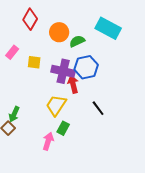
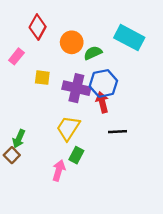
pink rectangle: (12, 52) -> (16, 56), moved
red arrow: (73, 84) -> (102, 102), moved
black line: (98, 108) -> (118, 132), turned -56

